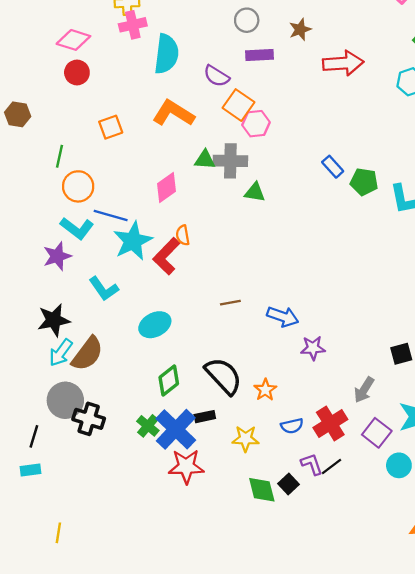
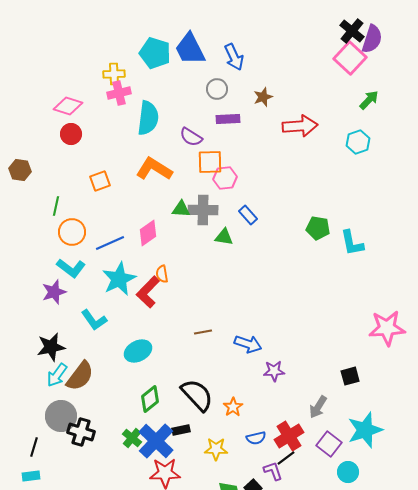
orange square: (239, 105) -> (210, 162), turned -36
blue rectangle: (333, 167) -> (248, 215), moved
blue line: (111, 215) -> (110, 243), moved, turned -40
black line: (332, 467) -> (286, 458), moved

